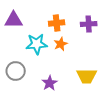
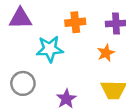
orange star: (61, 44) -> (106, 53), moved

